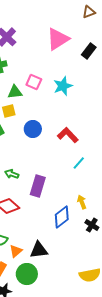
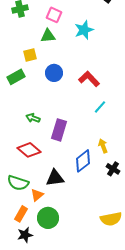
pink square: (34, 82) -> (54, 15), moved
green triangle: (15, 92) -> (48, 36), moved
black triangle: (39, 250) -> (55, 178), moved

